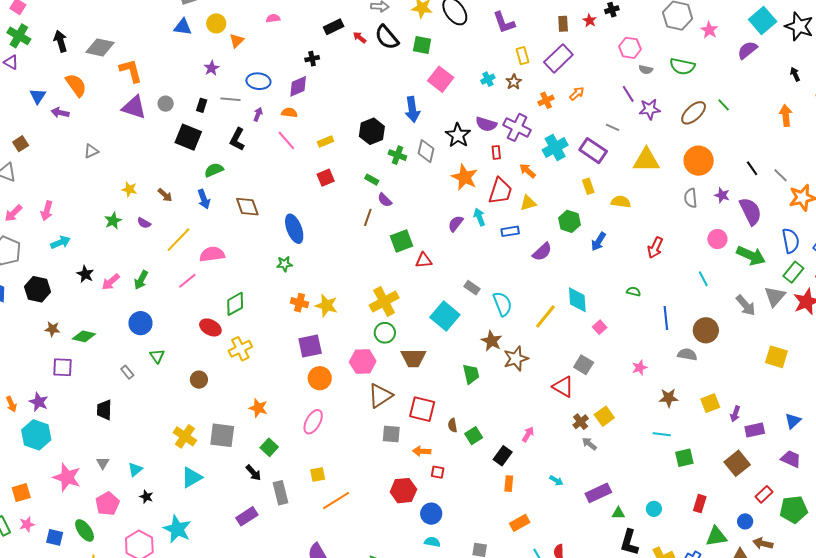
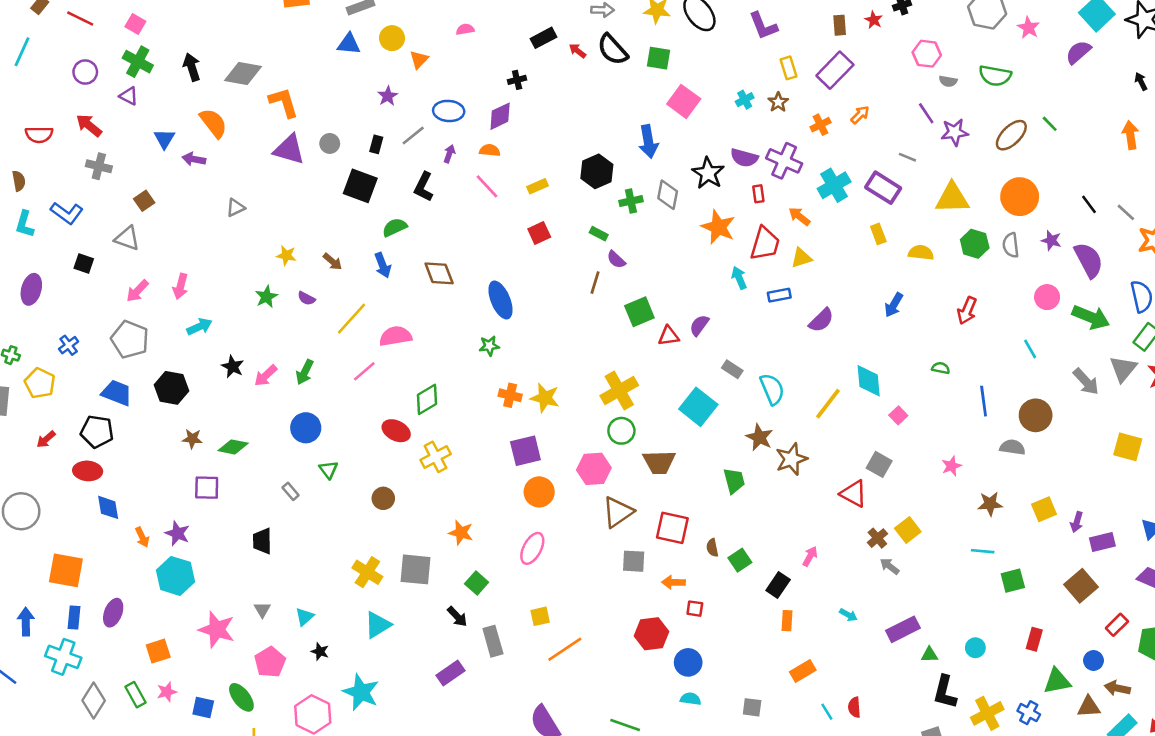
gray line: (230, 99) -> (413, 136), turned -42
green cross: (397, 155) -> (631, 201), turned -30
green hexagon: (569, 221) -> (975, 244), moved
purple semicircle: (456, 224) -> (699, 325), moved

